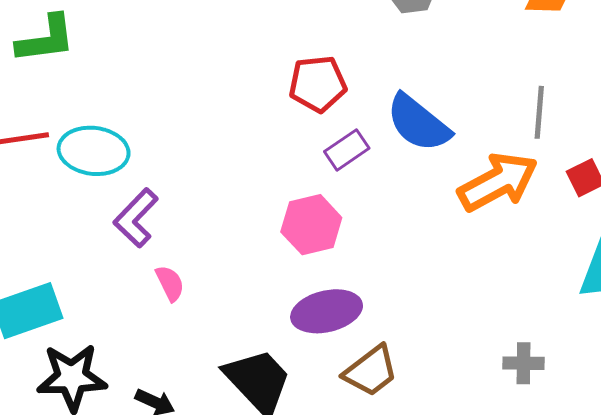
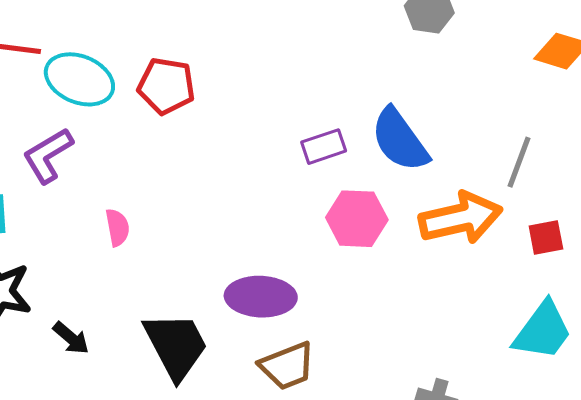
red pentagon: (318, 84) -> (166, 86), moved
purple L-shape: (136, 218) -> (48, 155), moved
pink hexagon: (311, 225) -> (357, 219), moved

